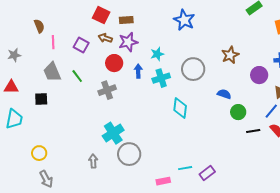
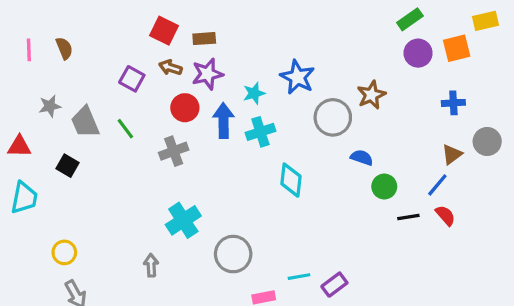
blue star: (184, 20) -> (297, 77), moved
pink line: (53, 42) -> (29, 50), moved
gray star: (14, 55) -> (50, 106), moved
gray circle: (193, 69) -> (333, 117), moved
blue arrow: (138, 71) -> (223, 121), size x1.5
purple circle: (259, 75) -> (418, 53), moved
black square: (41, 99) -> (68, 166), turned 32
gray circle: (129, 154) -> (233, 254), moved

